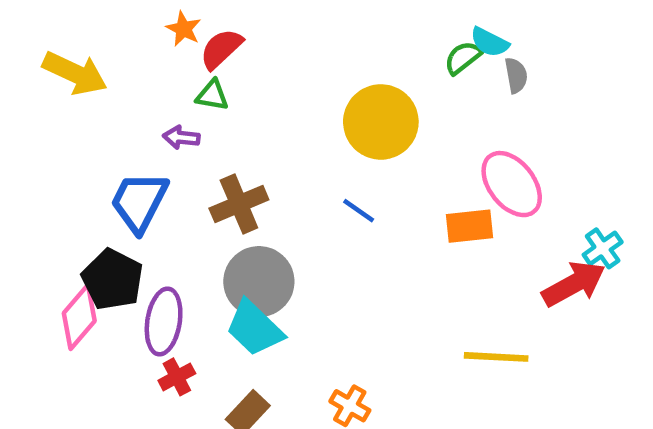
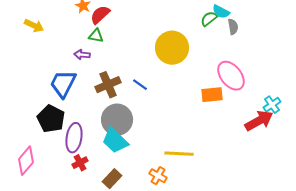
yellow arrow: (75, 73) -> (34, 26), size x0.7
blue line: (359, 211) -> (140, 85), moved
pink diamond: (79, 317) -> (26, 161), moved
yellow line: (496, 357) -> (179, 154), moved

